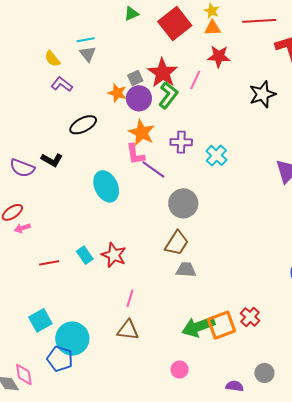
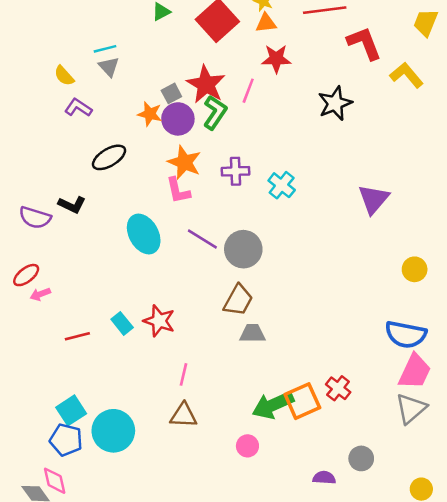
purple line: (153, 169) -> (202, 239), moved
blue pentagon: (60, 359) -> (66, 440), moved
pink circle: (180, 370) -> (247, 446), moved

